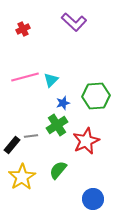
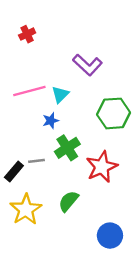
purple L-shape: (74, 22) -> (87, 65), moved
blue star: (63, 103) -> (51, 121), moved

